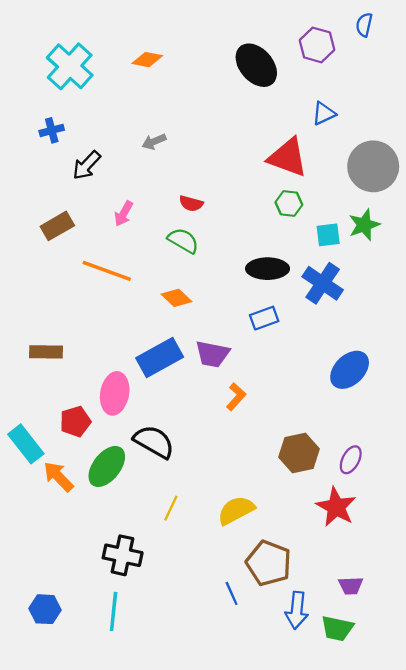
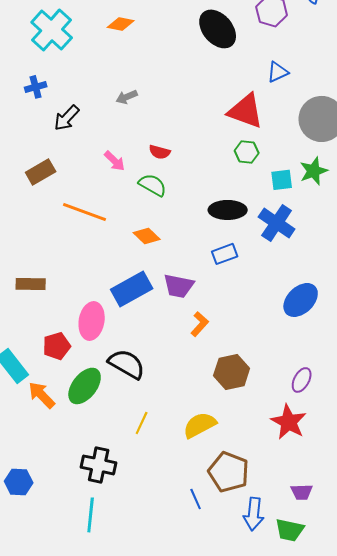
pink arrow: (124, 214) -> (115, 161), moved, turned -75
brown hexagon: (299, 453) -> (232, 372), moved
blue hexagon: (45, 609) -> (19, 482), moved

